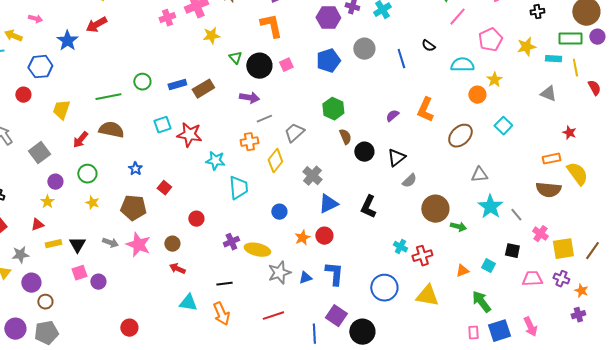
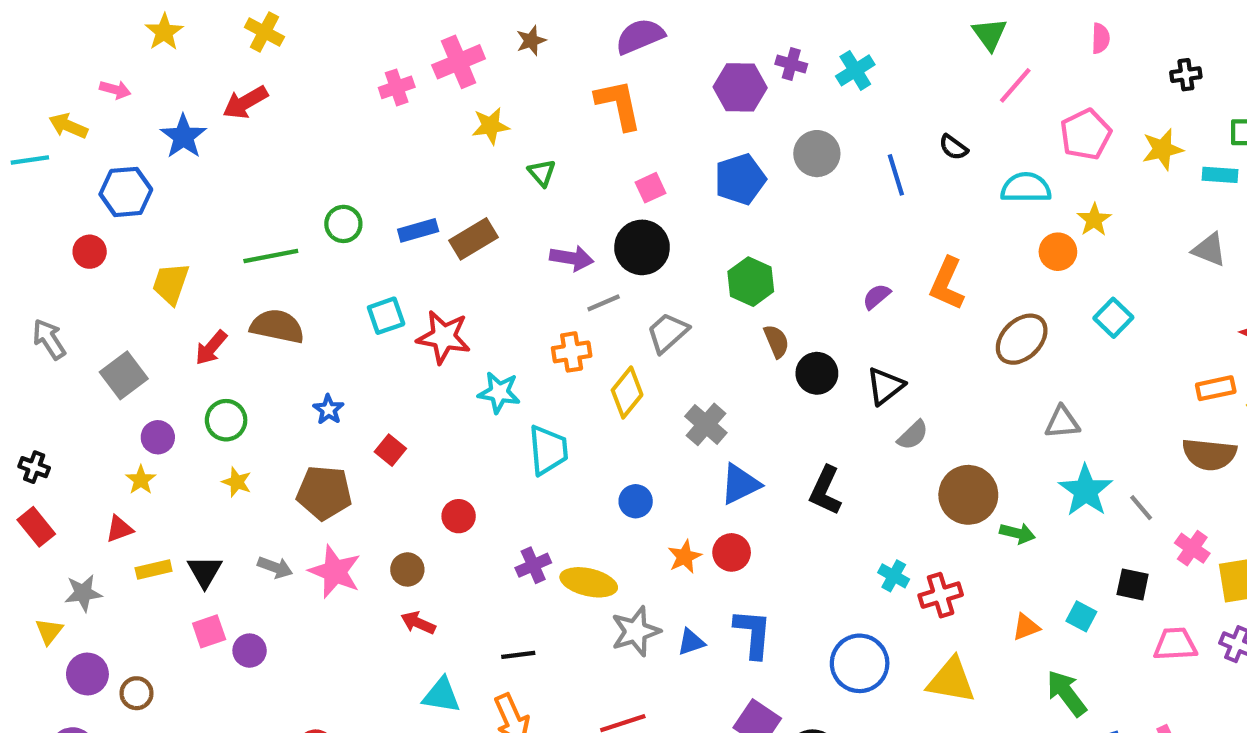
black circle: (259, 66) -> (642, 247), moved
purple circle: (31, 283) -> (87, 674), moved

